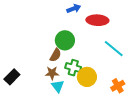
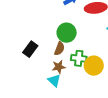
black rectangle: (12, 77) -> (30, 49), moved
cyan triangle: (58, 86) -> (54, 80), moved

